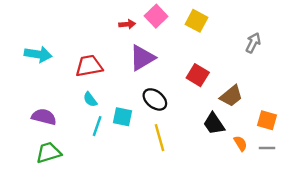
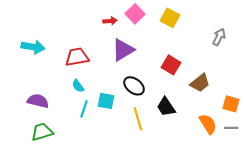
black trapezoid: (214, 124) -> (166, 107), moved
orange semicircle: (240, 143) -> (208, 124), size x1.5

